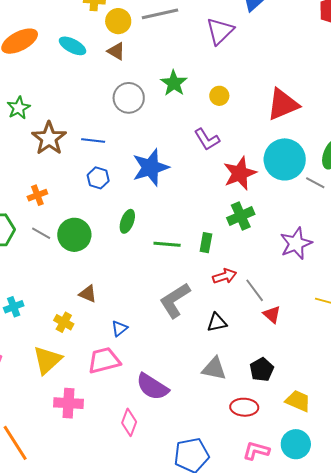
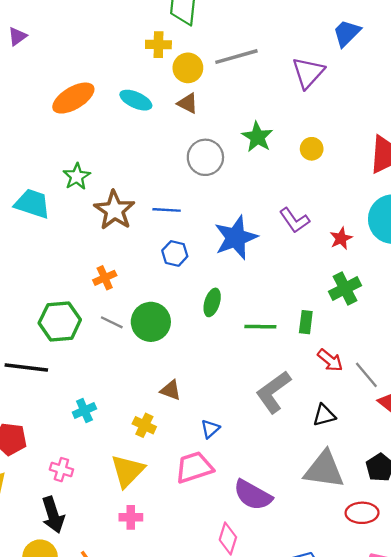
purple L-shape: (207, 139) -> (294, 220), moved
red star: (240, 173) -> (341, 238), size x0.6
red arrow: (225, 276) -> (330, 360), turned 60
gray triangle: (214, 369) -> (324, 470), size x1.4
pink cross: (68, 403) -> (131, 517), moved, size x0.7

